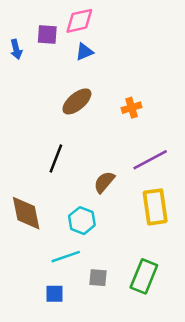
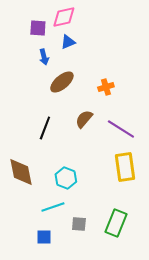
blue arrow: (16, 49) -> (44, 57), moved
purple line: (150, 160) -> (121, 129), turned 60
brown semicircle: (104, 182) -> (84, 119), moved

